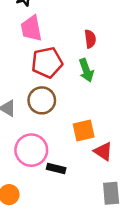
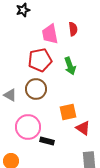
pink trapezoid: (31, 28) -> (50, 34), moved
red semicircle: (90, 39) -> (73, 29), moved

